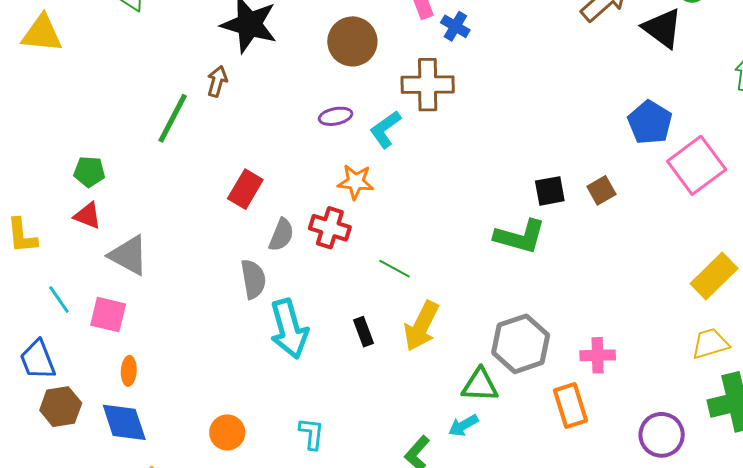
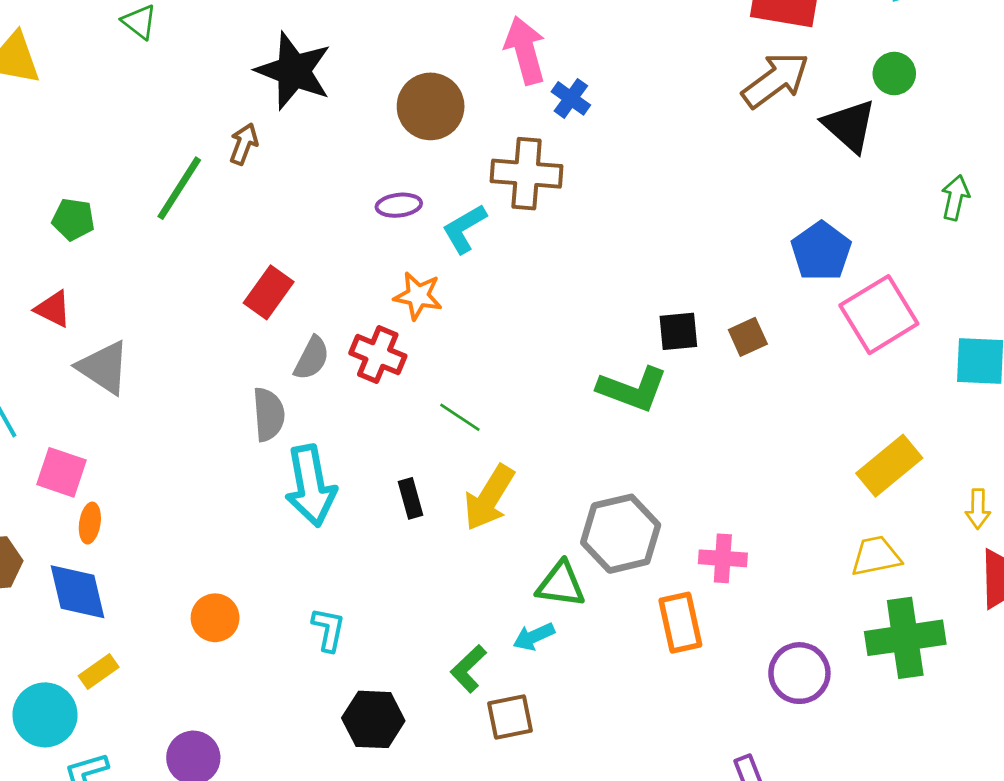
green pentagon: (89, 172) -> (73, 219), moved
pink square: (108, 315) -> (62, 472), moved

